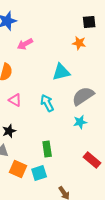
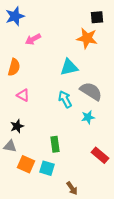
orange star: (79, 43) -> (87, 38), size x1.5
gray semicircle: (83, 96) -> (91, 91), turned 65
cyan arrow: (47, 103) -> (65, 99), moved
cyan square: (39, 173) -> (47, 168), turned 35

